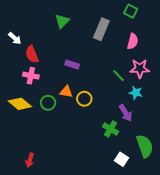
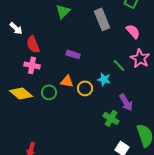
gray rectangle: (101, 29) -> (102, 19), turned -45
pink semicircle: (133, 41) -> (133, 31), turned -56
pink star: (140, 69) -> (140, 58), turned 30
cyan star: (136, 93) -> (104, 79), moved

